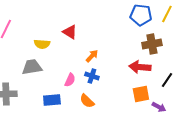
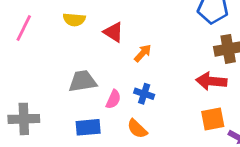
yellow semicircle: (42, 44) -> (74, 20), moved
orange arrow: (92, 56) -> (143, 53), moved
gray trapezoid: (32, 67) -> (83, 81), moved

